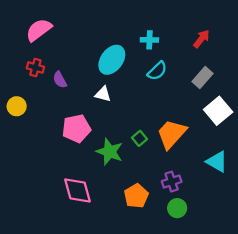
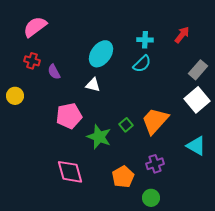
cyan cross: (149, 40) -> (145, 40), moved
gray rectangle: (203, 77) -> (198, 70), moved
green circle: (177, 208) -> (151, 198), moved

